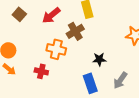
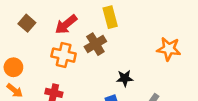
orange cross: (56, 49) -> (64, 55), moved

